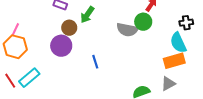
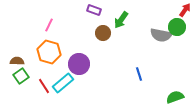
pink line: (15, 30) -> (49, 25), moved
purple circle: (61, 46) -> (79, 64), moved
blue line: (95, 62) -> (139, 74), moved

